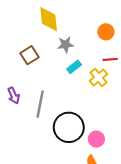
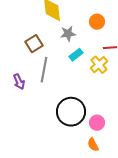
orange circle: (106, 32) -> (97, 22), moved
gray line: (40, 104) -> (44, 70), moved

